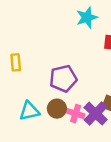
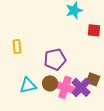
pink cross: (76, 114) -> (65, 87), size x1.5

